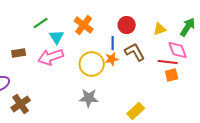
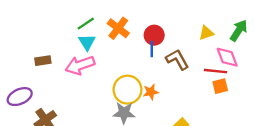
green line: (41, 23) -> (86, 24), moved
red circle: (127, 25) -> (154, 35), moved
orange star: (112, 59) -> (151, 92), moved
yellow circle: (92, 64) -> (127, 90), moved

